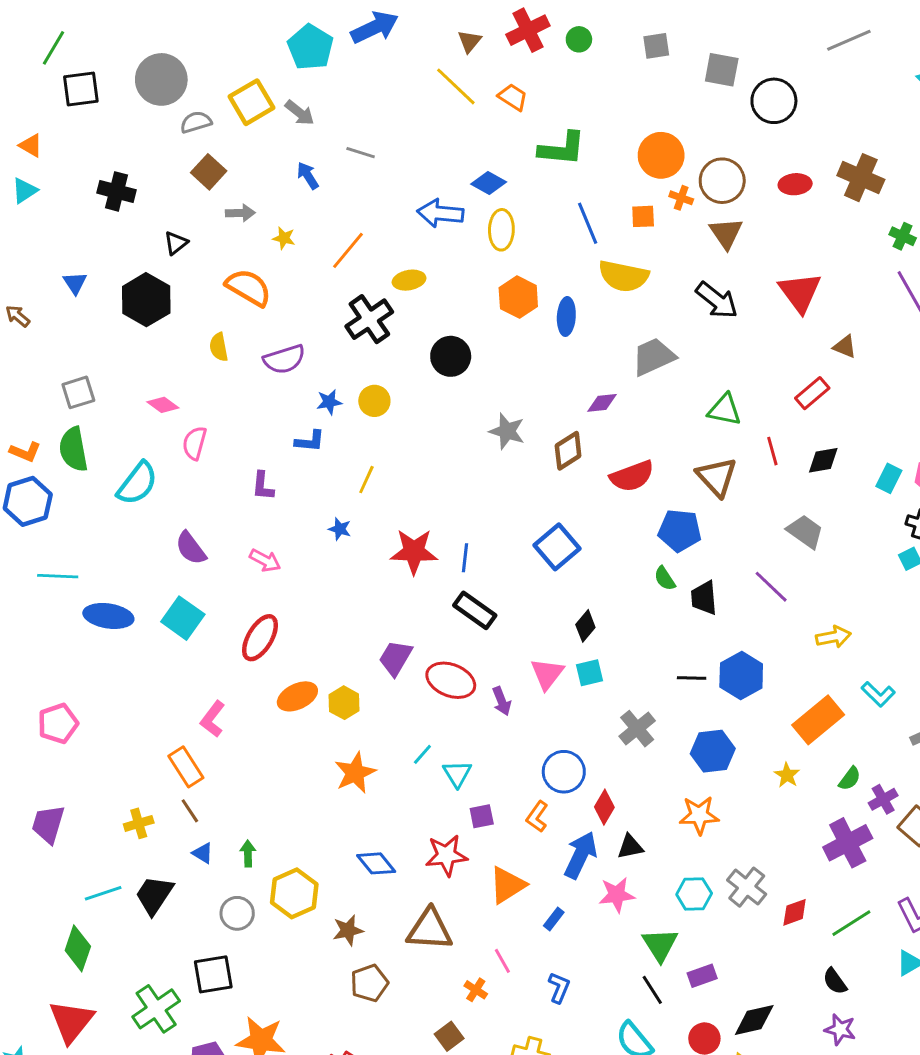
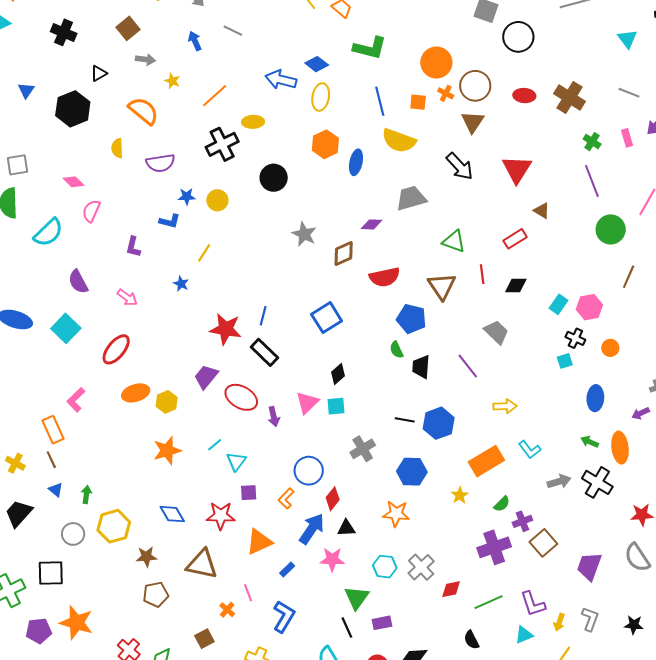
red star: (414, 552) -> (226, 329), moved
yellow cross: (139, 823) -> (15, 463), turned 36
blue L-shape: (559, 988) -> (284, 617), size x1.5

